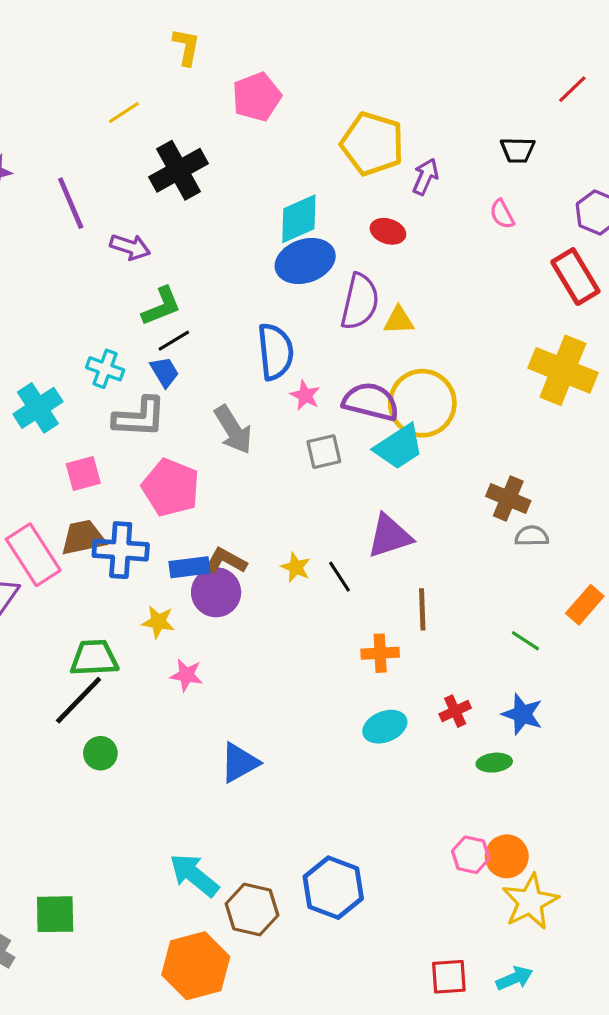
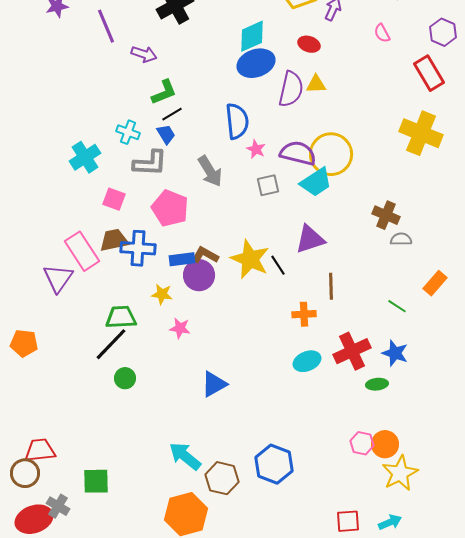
yellow triangle: (399, 320) -> (316, 84), moved
pink square: (83, 473) -> (114, 199), turned 35
yellow star: (296, 567) -> (250, 259), size x2.0
red cross: (455, 711) -> (352, 351), size x1.8

